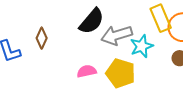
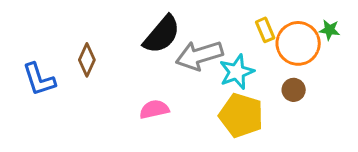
yellow rectangle: (161, 18) -> (265, 30), size x0.6
yellow pentagon: (121, 73) -> (241, 115), moved

